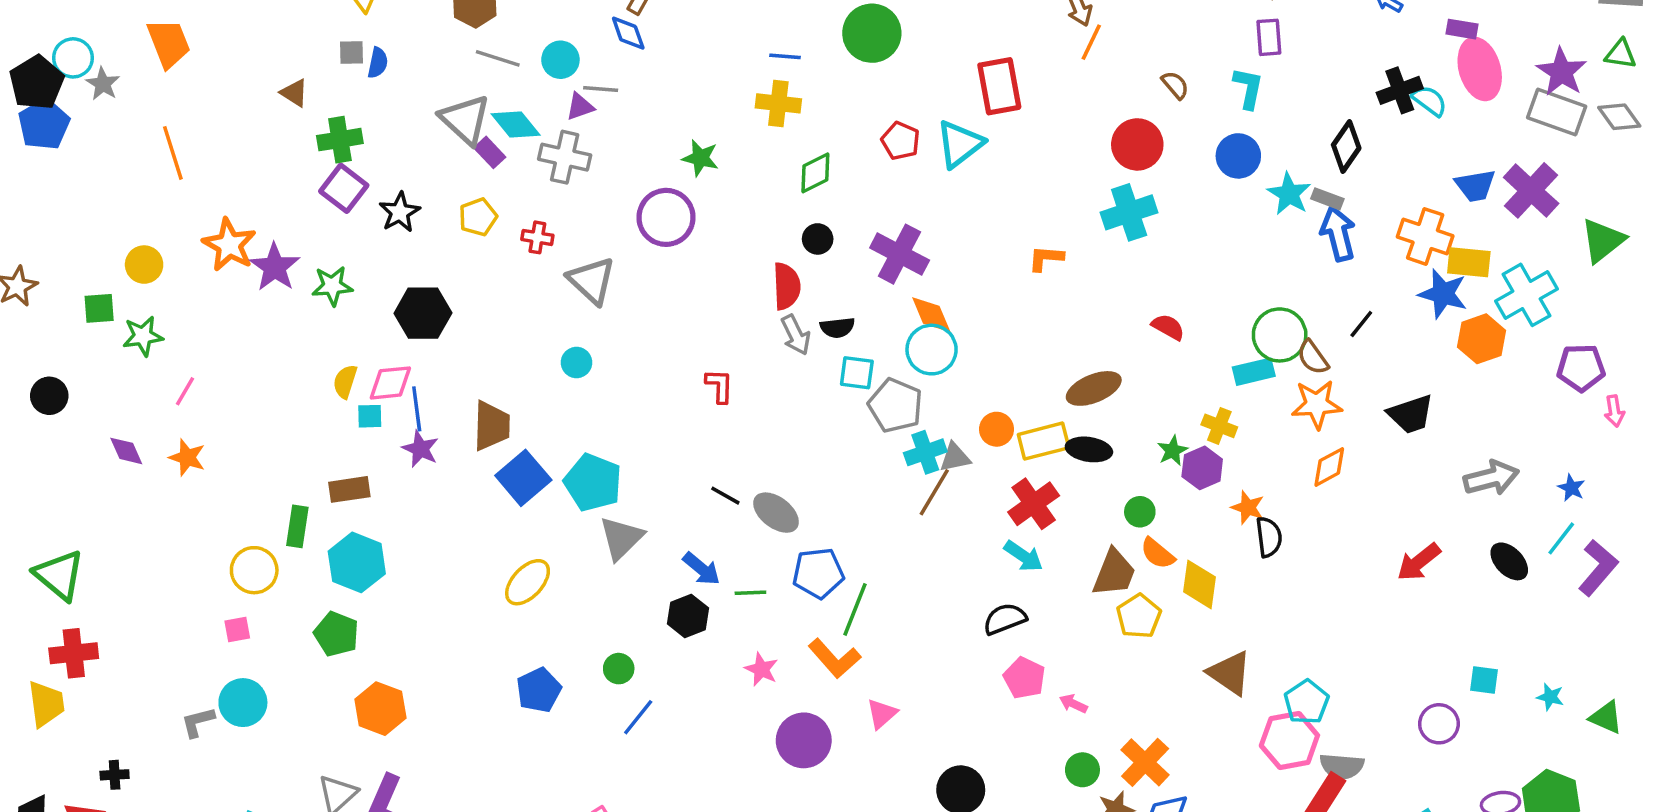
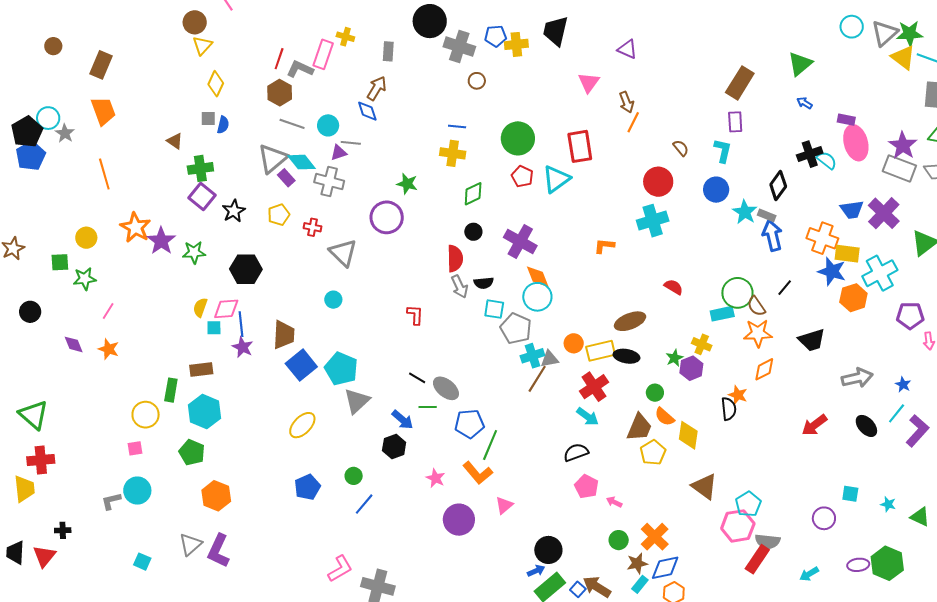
green circle: (872, 33) -> (518, 138), moved
gray triangle: (465, 120) -> (273, 159), turned 36
orange star: (1248, 508) -> (738, 395), moved
green line: (750, 593) -> (428, 407), moved

